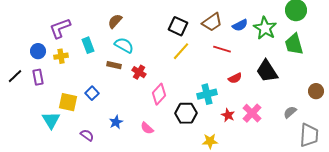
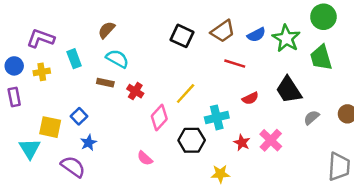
purple L-shape: (60, 28) -> (41, 38), turned 40
yellow line: (181, 51) -> (186, 93), moved
gray semicircle: (290, 112) -> (311, 117), moved
blue star: (116, 122) -> (88, 143), moved
purple semicircle: (87, 135) -> (73, 167), size x1.5

